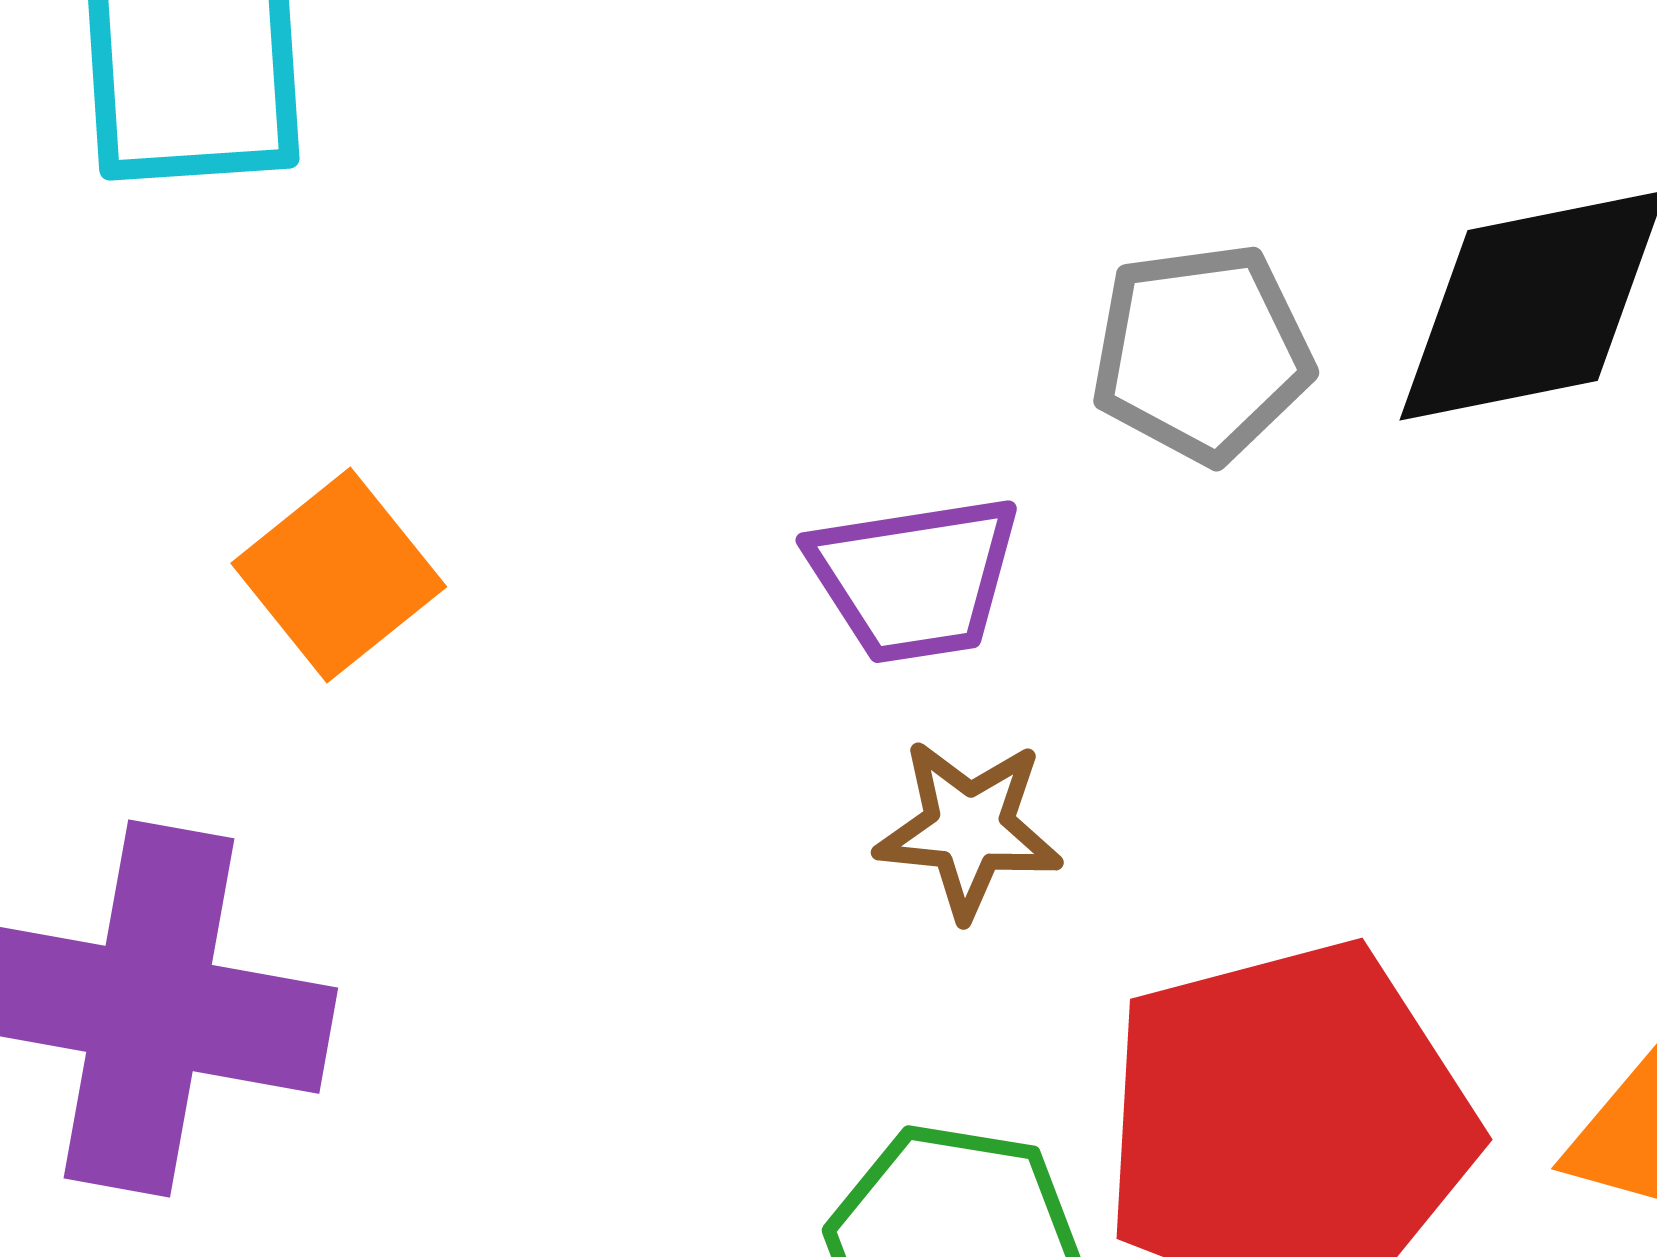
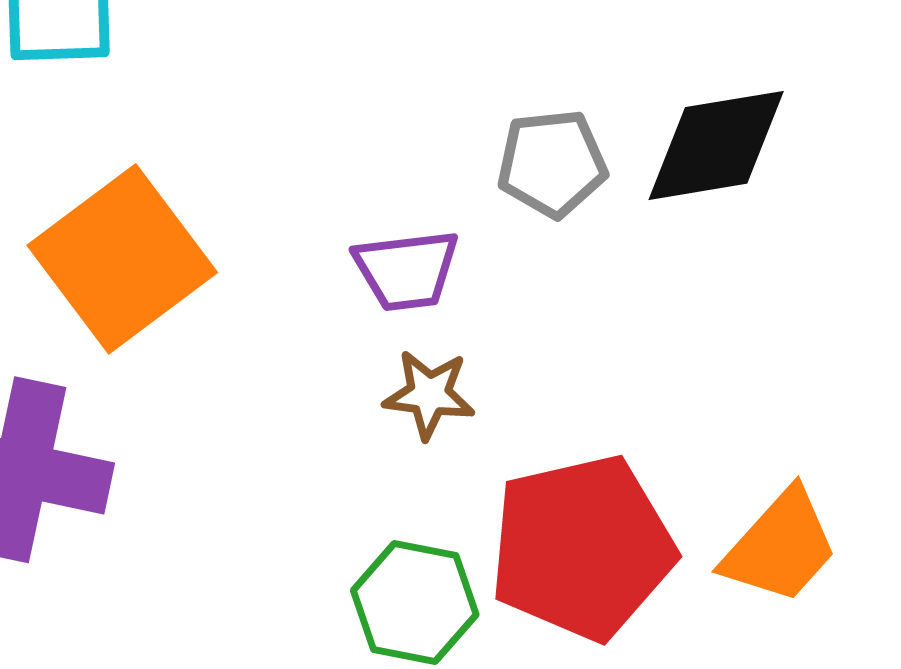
orange square: (339, 575) -> (122, 259), size x1.8

